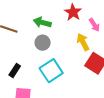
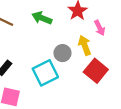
gray circle: (43, 43) -> (62, 53), moved

